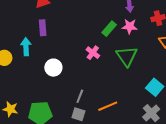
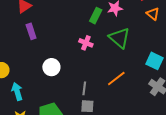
cyan arrow: (26, 47) -> (17, 91), moved
orange line: (108, 106) -> (116, 79), moved

